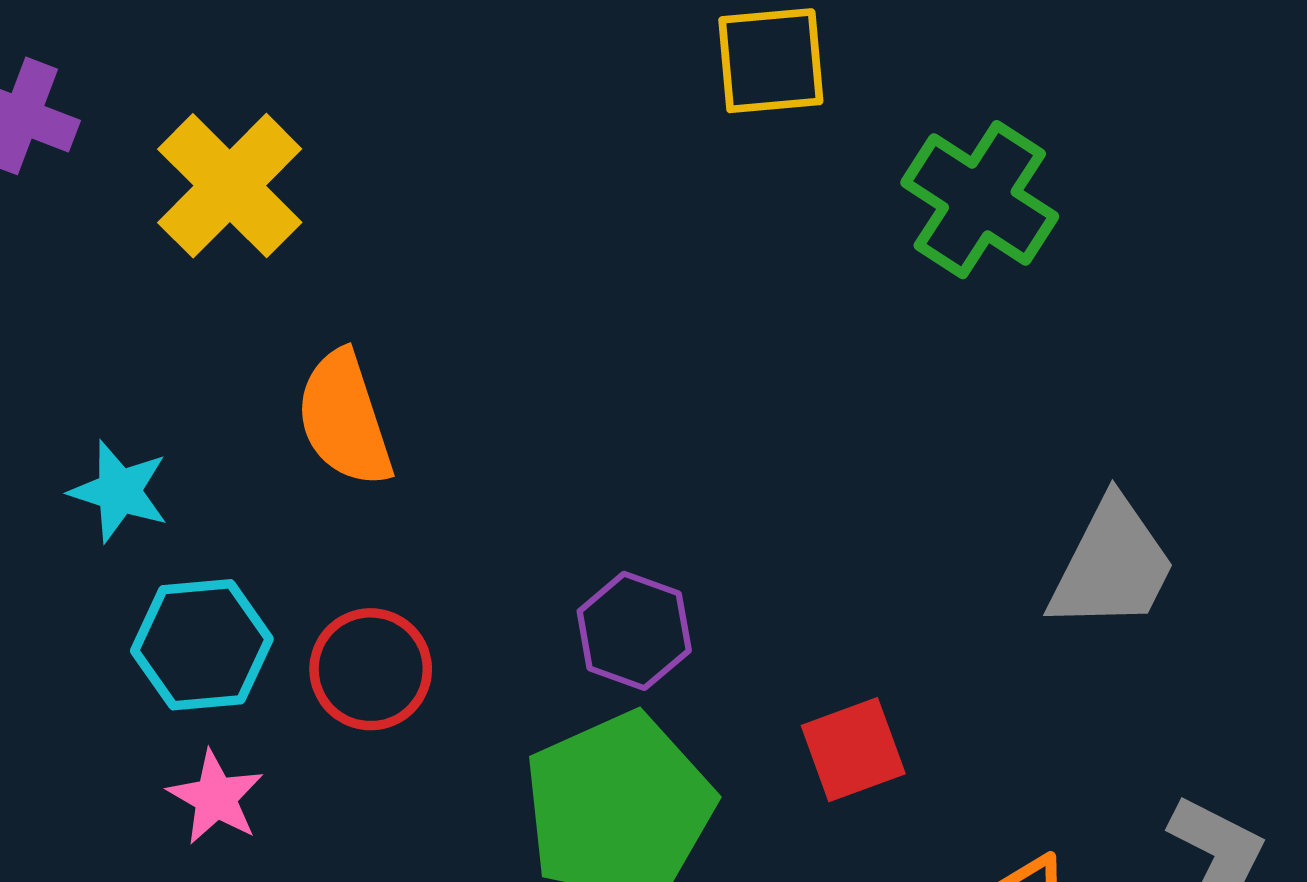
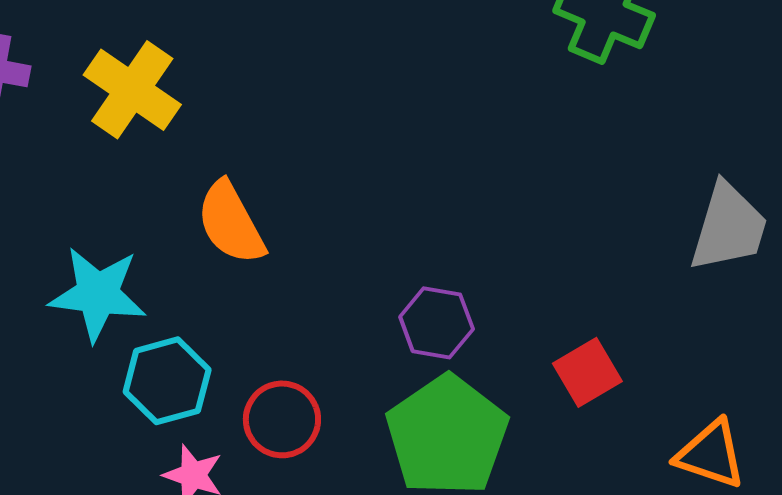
cyan star: (119, 491) -> (98, 294), size x1.5
red circle: (371, 669) -> (282, 419), moved

